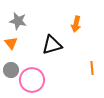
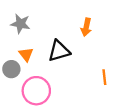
orange triangle: (11, 43) -> (26, 54), moved
gray circle: (11, 70) -> (11, 69), moved

